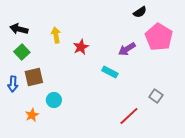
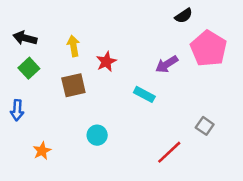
brown square: (34, 77) -> (73, 85), moved
cyan circle: (54, 100) -> (97, 135), moved

